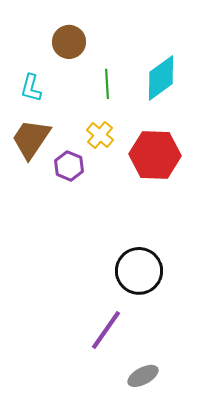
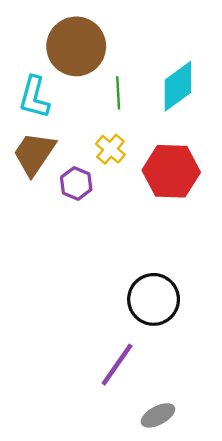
brown circle: (69, 42) -> (76, 46), size x1.6
cyan L-shape: (31, 88) -> (34, 97), size x1.4

